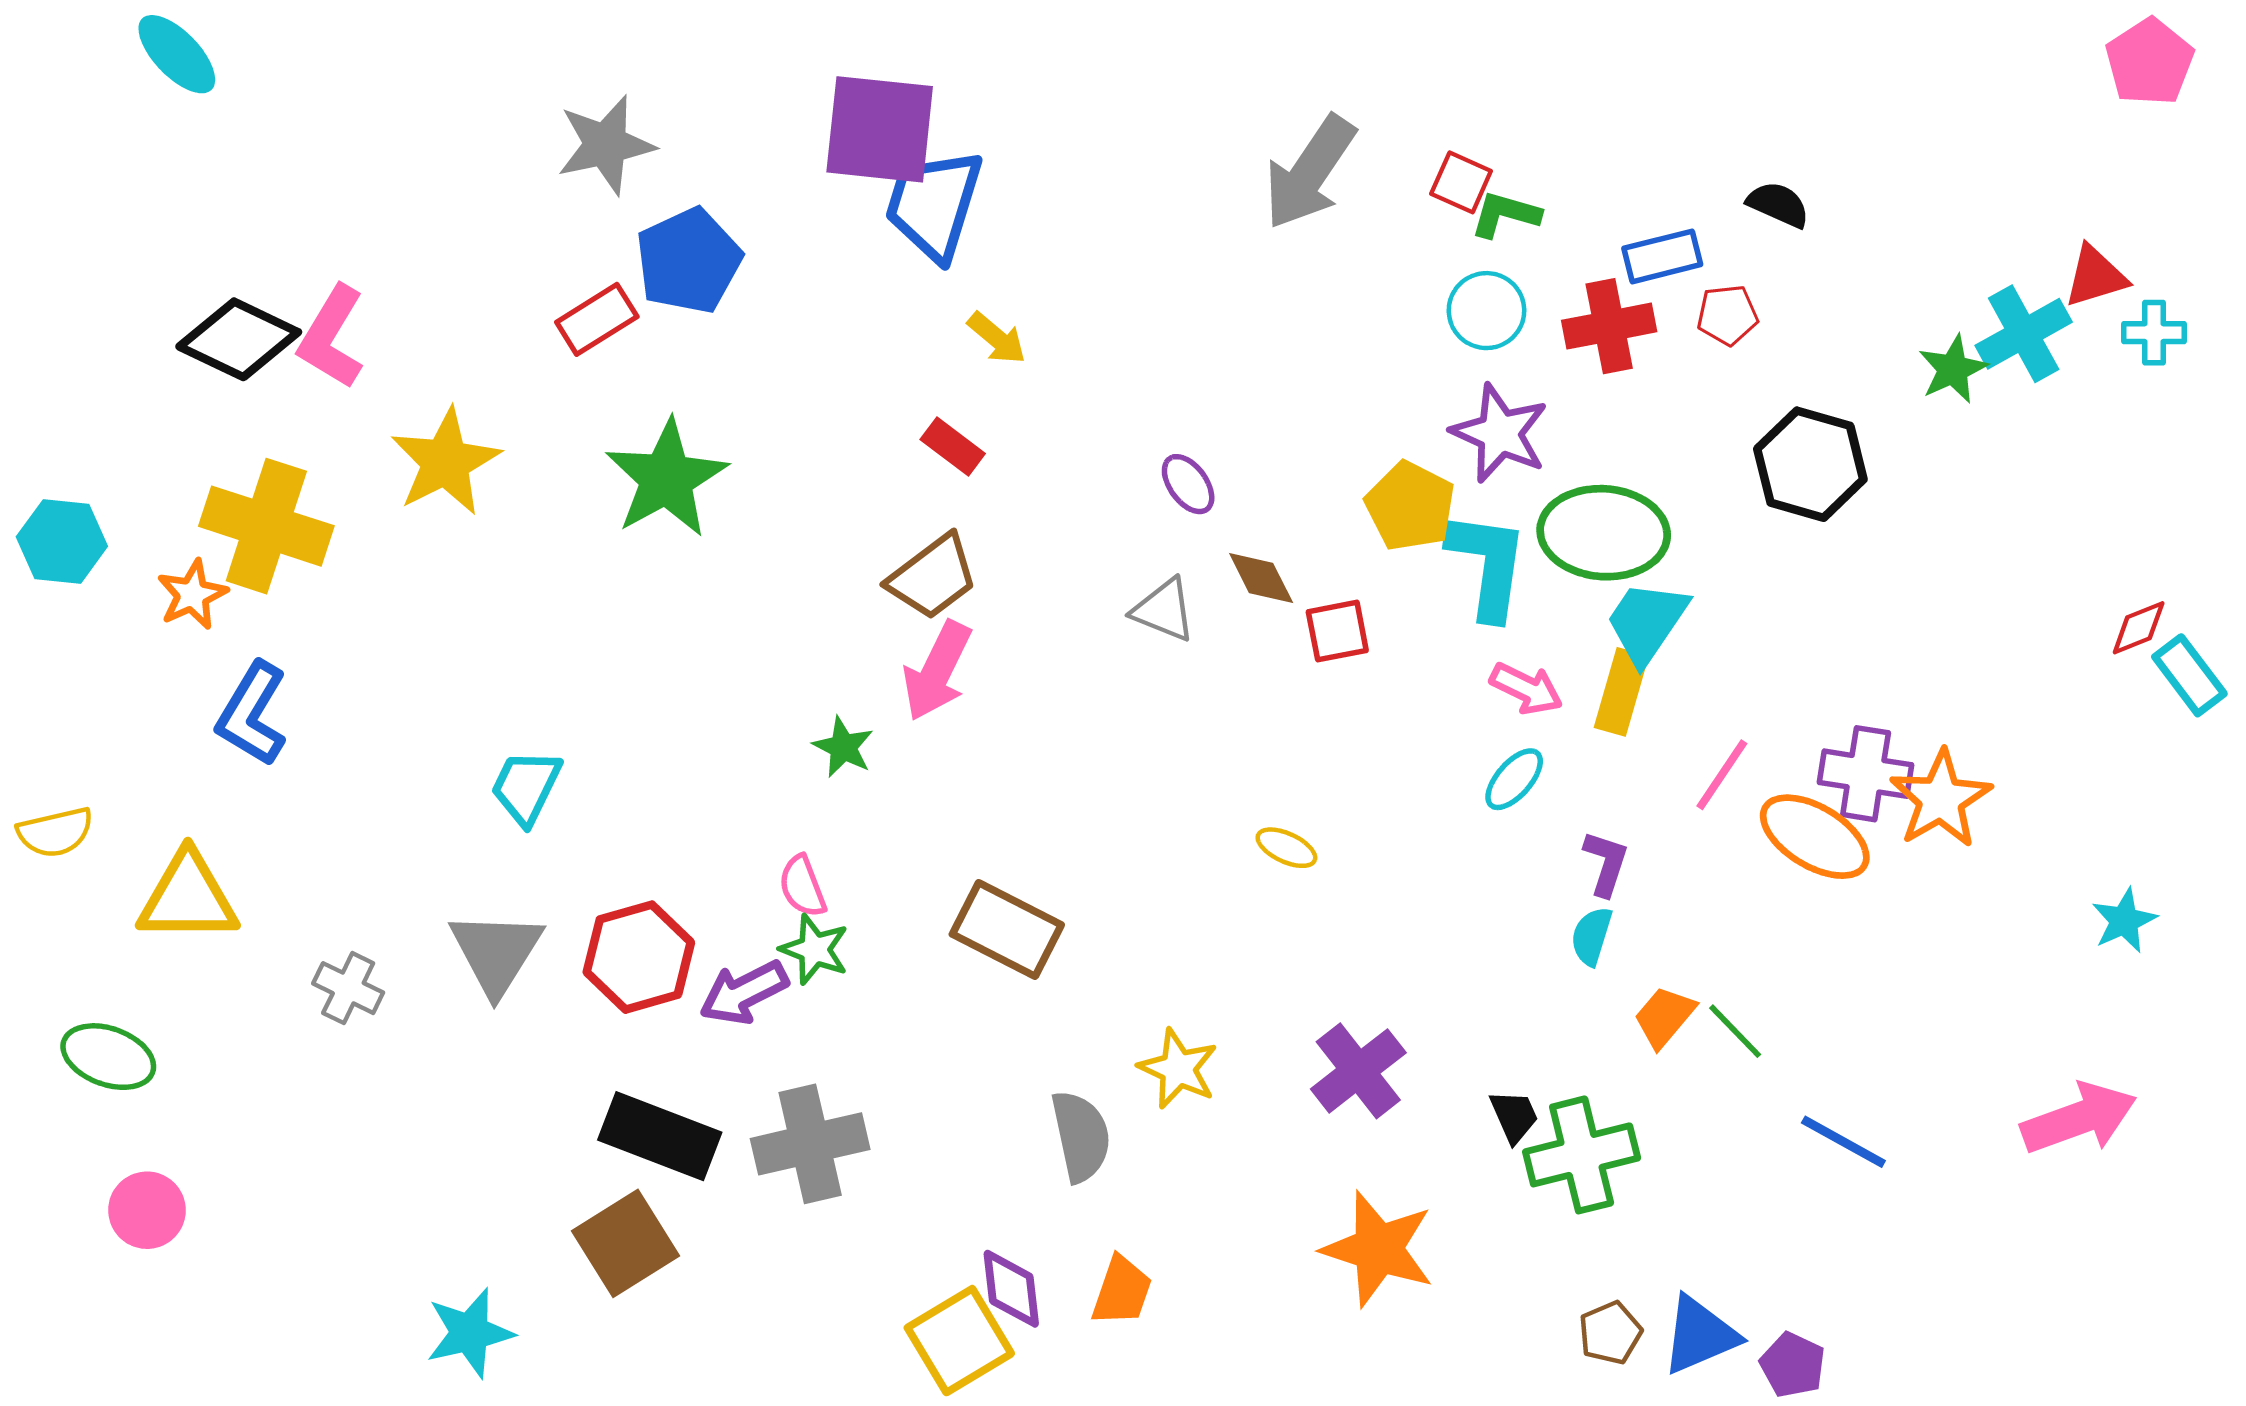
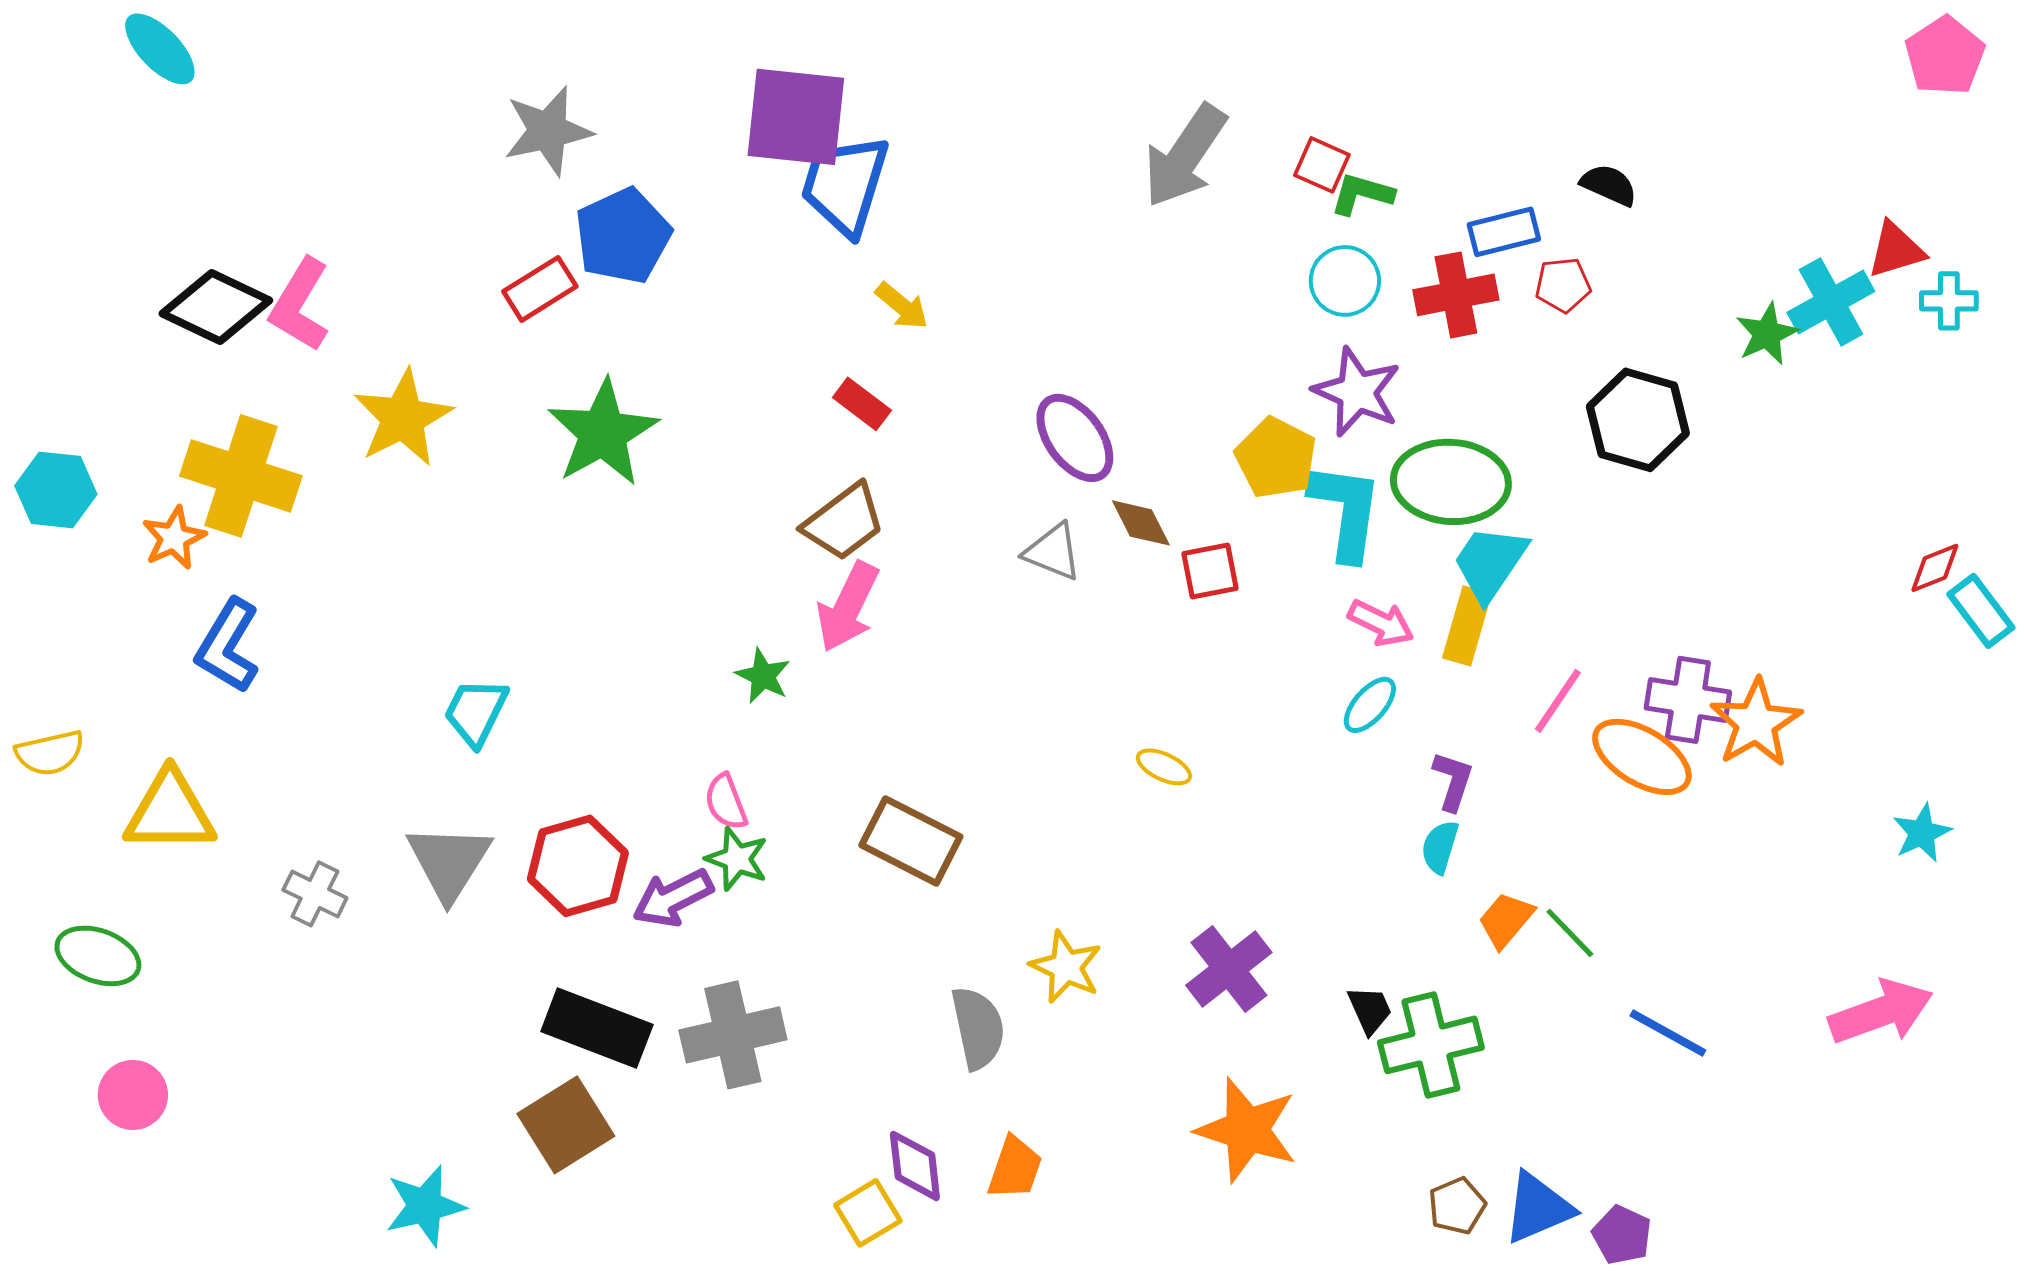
purple ellipse: (1188, 484) -> (1075, 438), size x1.6
yellow square: (959, 1341) -> (868, 1213), size x0.7

